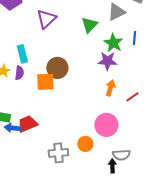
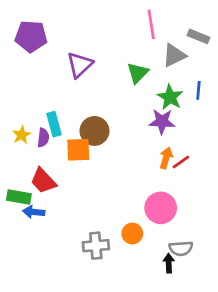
cyan rectangle: (22, 54) -> (54, 124), moved
red line: (132, 97) -> (181, 162), moved
red trapezoid: (27, 124) -> (43, 181), moved, turned -110

